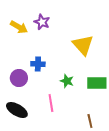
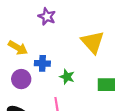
yellow arrow: (19, 27) -> (18, 48), moved
green star: (67, 81) -> (67, 77), moved

